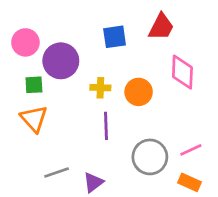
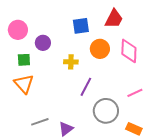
purple circle: (61, 61) -> (43, 43), size x0.6
orange circle: (139, 92) -> (100, 49), moved
purple line: (106, 126) -> (86, 87), moved, turned 30
pink line: (191, 150) -> (135, 93), moved

